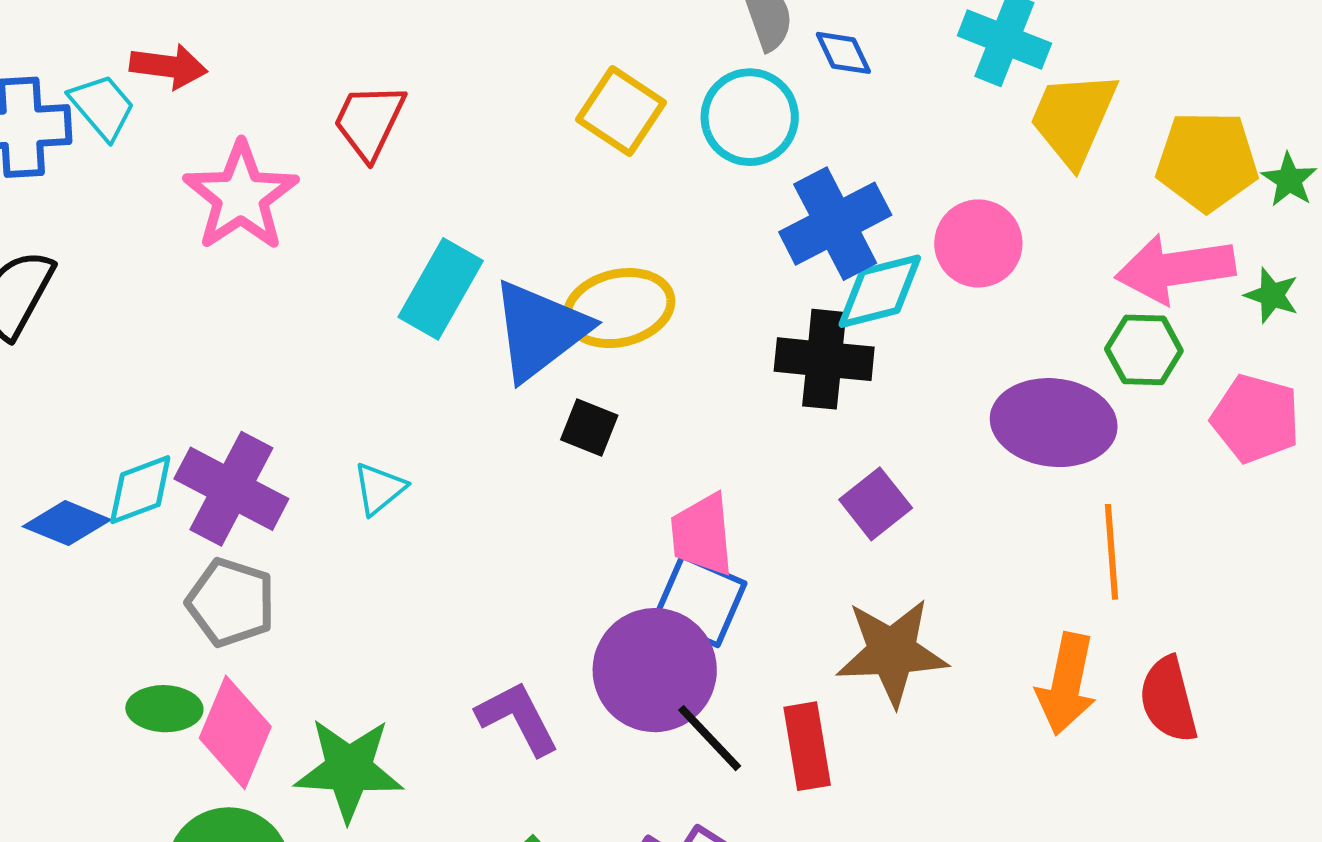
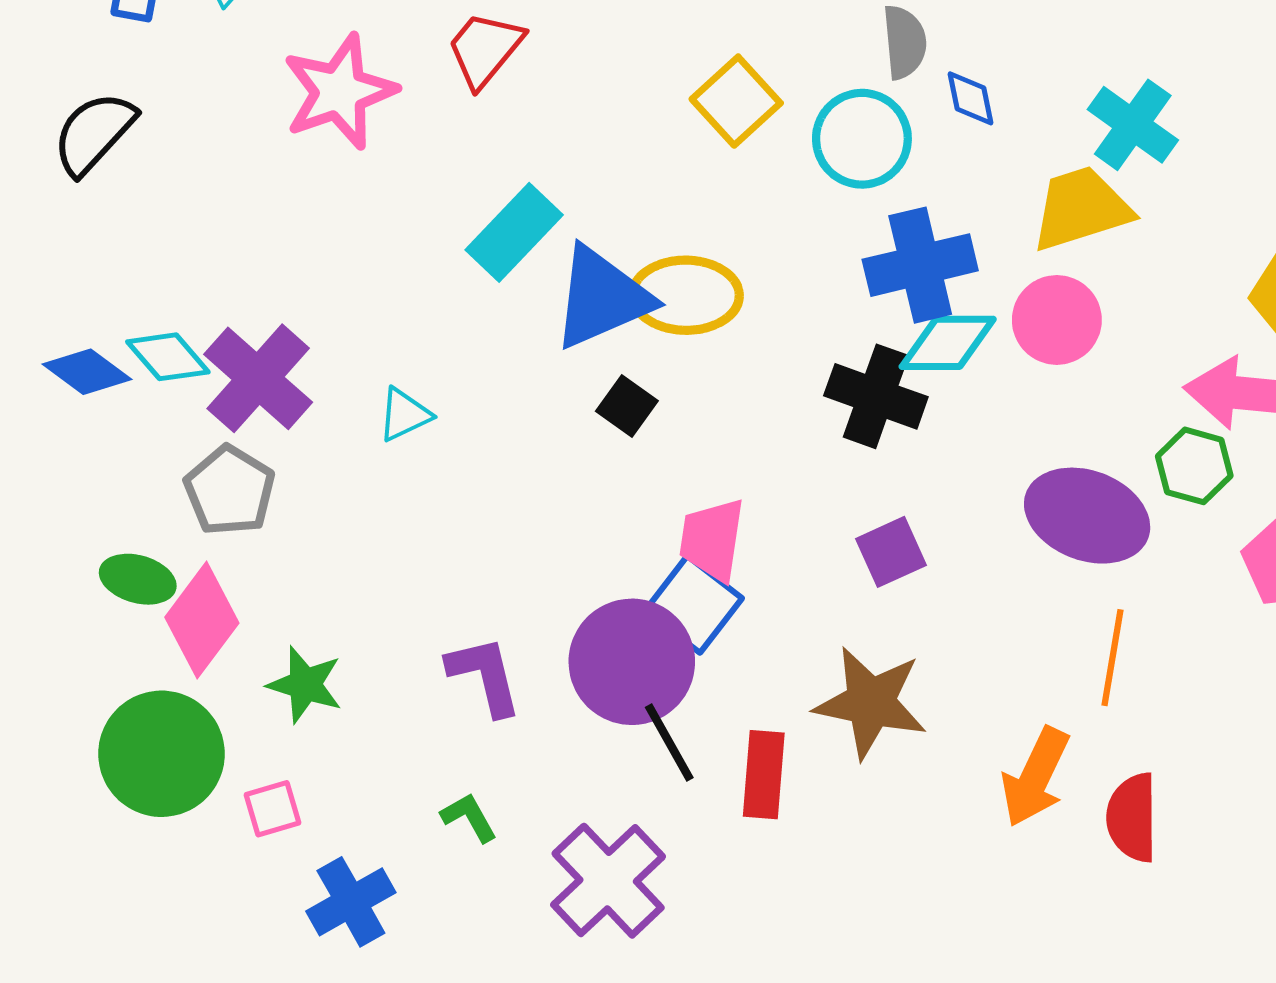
yellow trapezoid: (1073, 118) -> (1081, 208), moved, turned 35
cyan diamond: (140, 490) -> (168, 357), turned 56
green star: (349, 769) -> (305, 685), size x0.7

